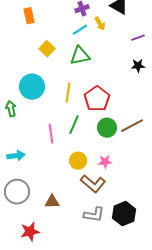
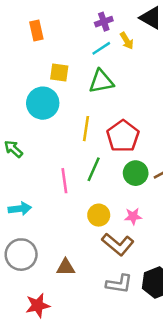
yellow square: (47, 49) -> (59, 73), turned -35
cyan circle: (32, 87) -> (43, 103), moved
green arrow: (11, 109) -> (13, 149), turned -35

